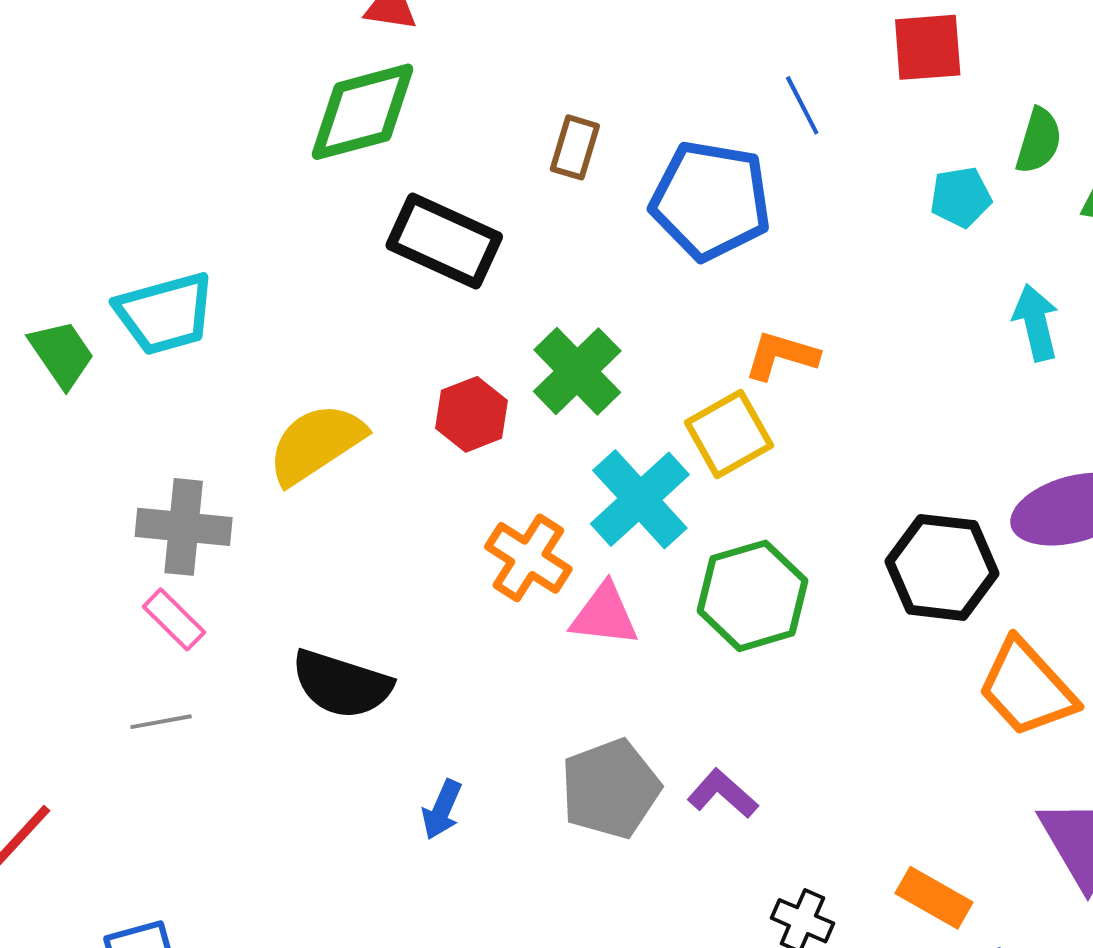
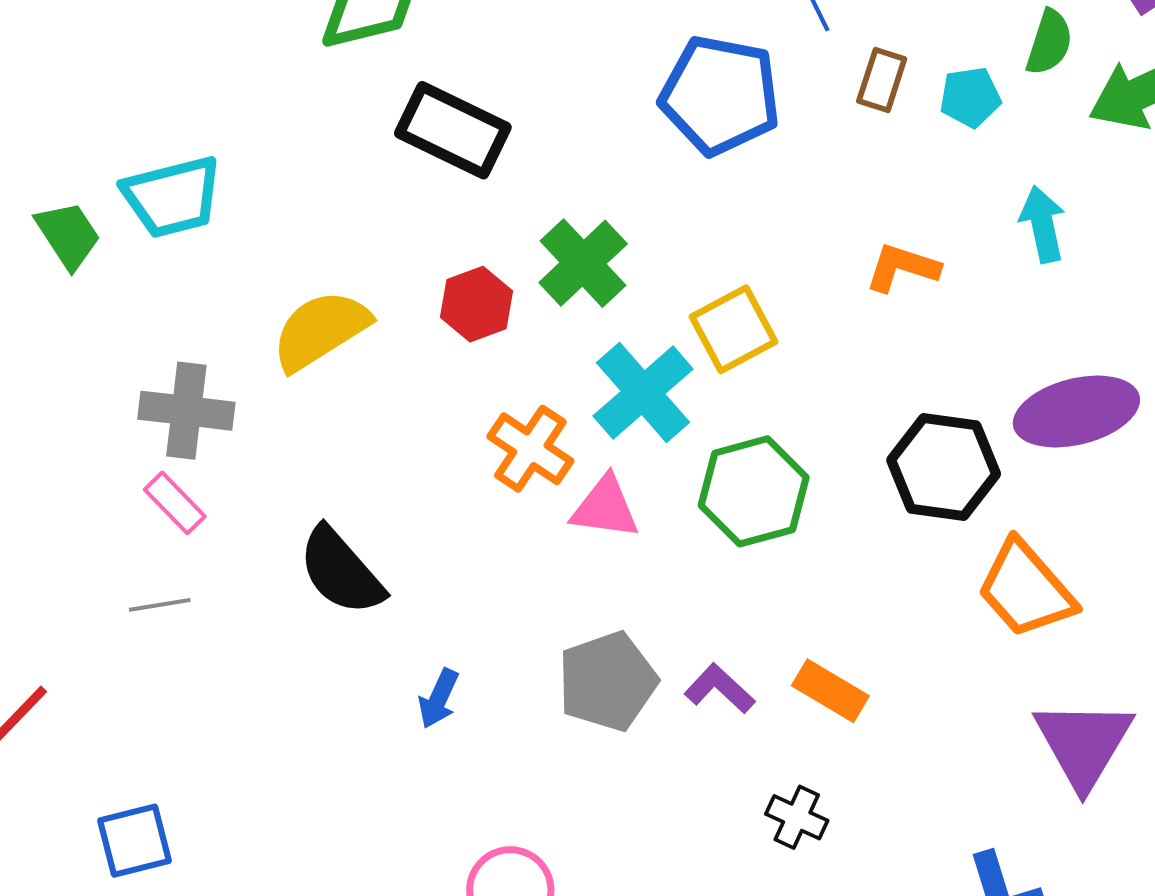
brown rectangle: (575, 147) -> (882, 80), moved
orange L-shape: (781, 356) -> (902, 268), moved
black semicircle: (342, 684) -> (341, 571), turned 30
orange rectangle: (934, 898) -> (830, 691), moved

